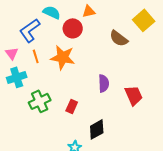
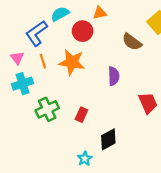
cyan semicircle: (52, 12) -> (60, 14), turned -54
purple semicircle: (104, 83) -> (114, 76), moved

